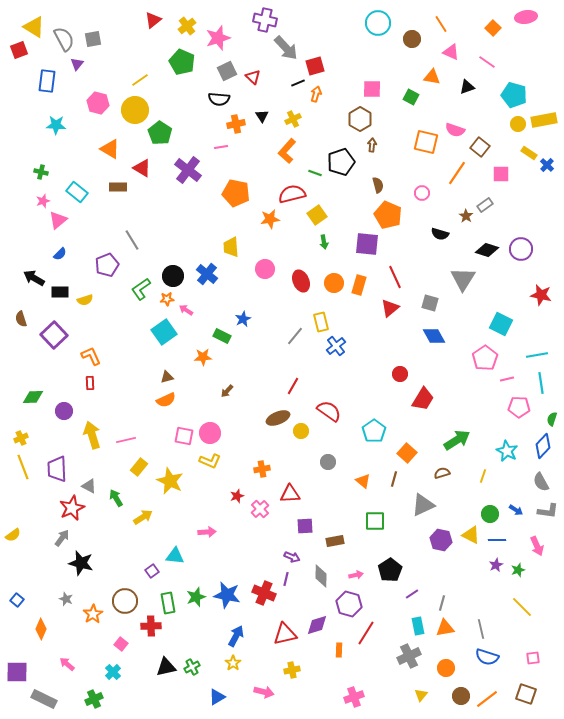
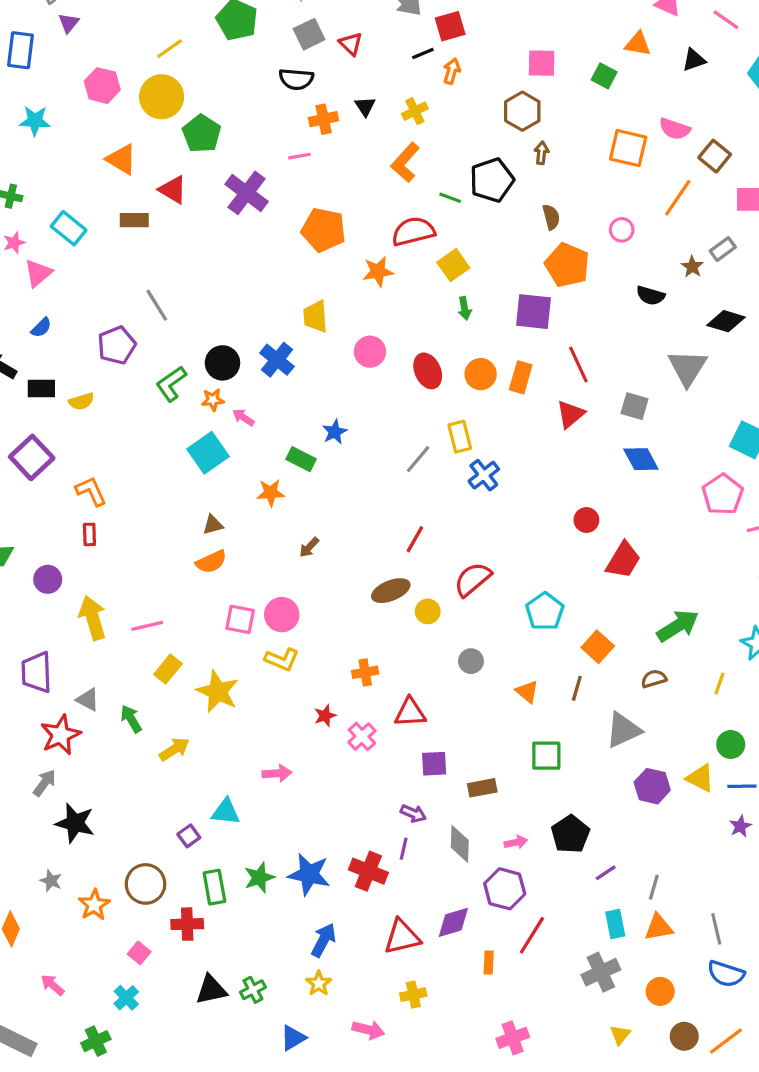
red semicircle: (329, 411) -> (473, 579), turned -75

